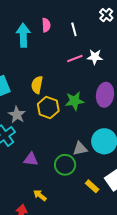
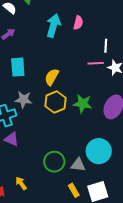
white line: (74, 29) -> (106, 46), moved
gray star: (17, 115) -> (23, 99), turned 30
gray triangle: (80, 149) -> (78, 165), moved
purple triangle: (31, 159) -> (12, 139), moved

